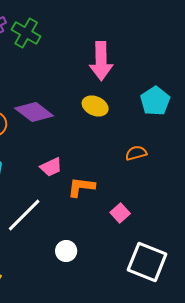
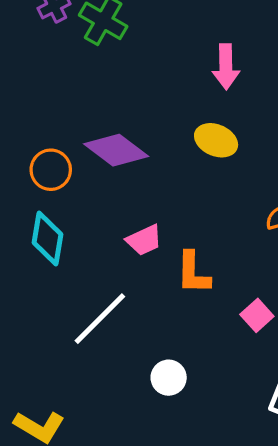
pink arrow: (101, 61) -> (226, 67), size x0.7
orange L-shape: (81, 187) -> (193, 273), turned -96

